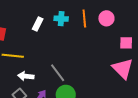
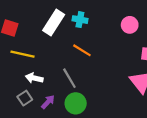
orange line: (84, 18) -> (82, 50), moved, turned -60
white rectangle: (38, 24) -> (54, 22), size x1.6

